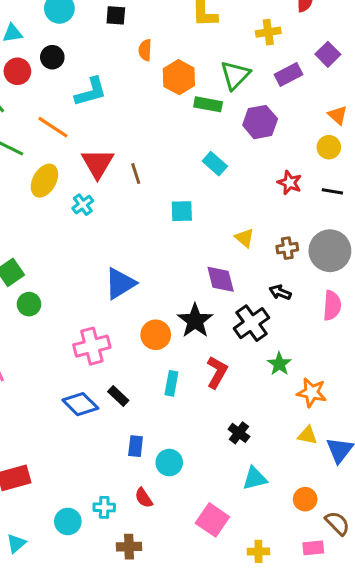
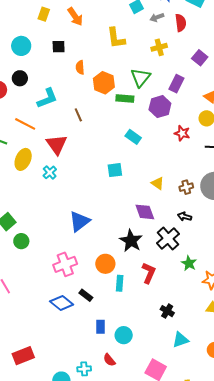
purple rectangle: (288, 75) -> (176, 84), moved, turned -30
brown line: (136, 174) -> (78, 115), moved
red star: (290, 183) -> (182, 133), moved
orange circle: (156, 335) -> (105, 264), moved

